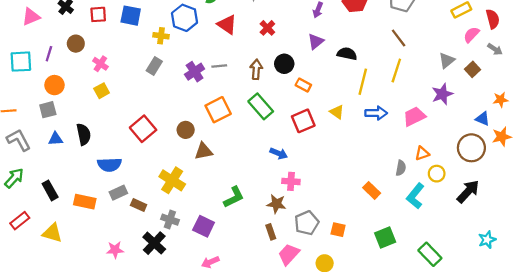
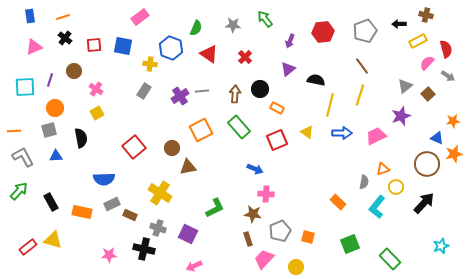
black semicircle: (84, 134) -> (81, 138), moved
red rectangle: (20, 221) -> (28, 247), moved
black cross: (154, 243) -> (144, 249), turned -30

